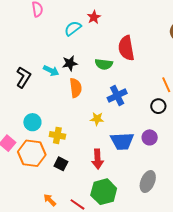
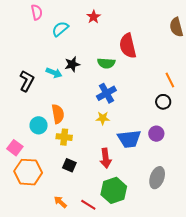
cyan semicircle: (73, 28) -> (60, 29), moved
orange semicircle: (76, 88) -> (58, 114), moved
blue cross: (117, 95) -> (106, 93), moved
orange hexagon: (32, 153) -> (28, 172), moved

